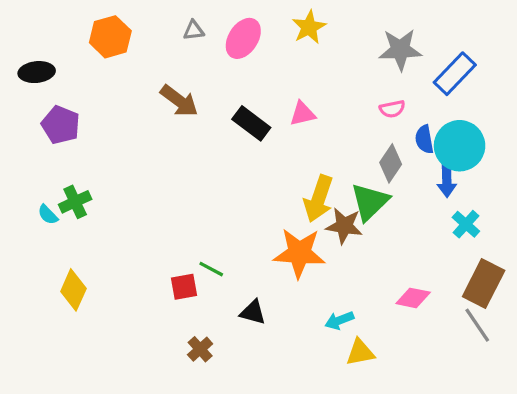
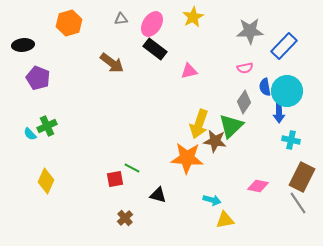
black rectangle: (251, 123) -> (155, 49), moved
cyan cross: (466, 224) -> (291, 140), turned -30
cyan arrow: (339, 320) -> (212, 200), turned -144

